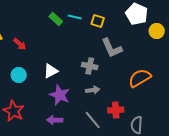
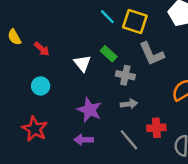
cyan line: (75, 17) -> (107, 17), turned 32
green rectangle: (56, 19) -> (109, 54), moved
yellow square: (98, 21) -> (135, 22), size x1.5
white triangle: (51, 71) -> (82, 63), moved, turned -42

